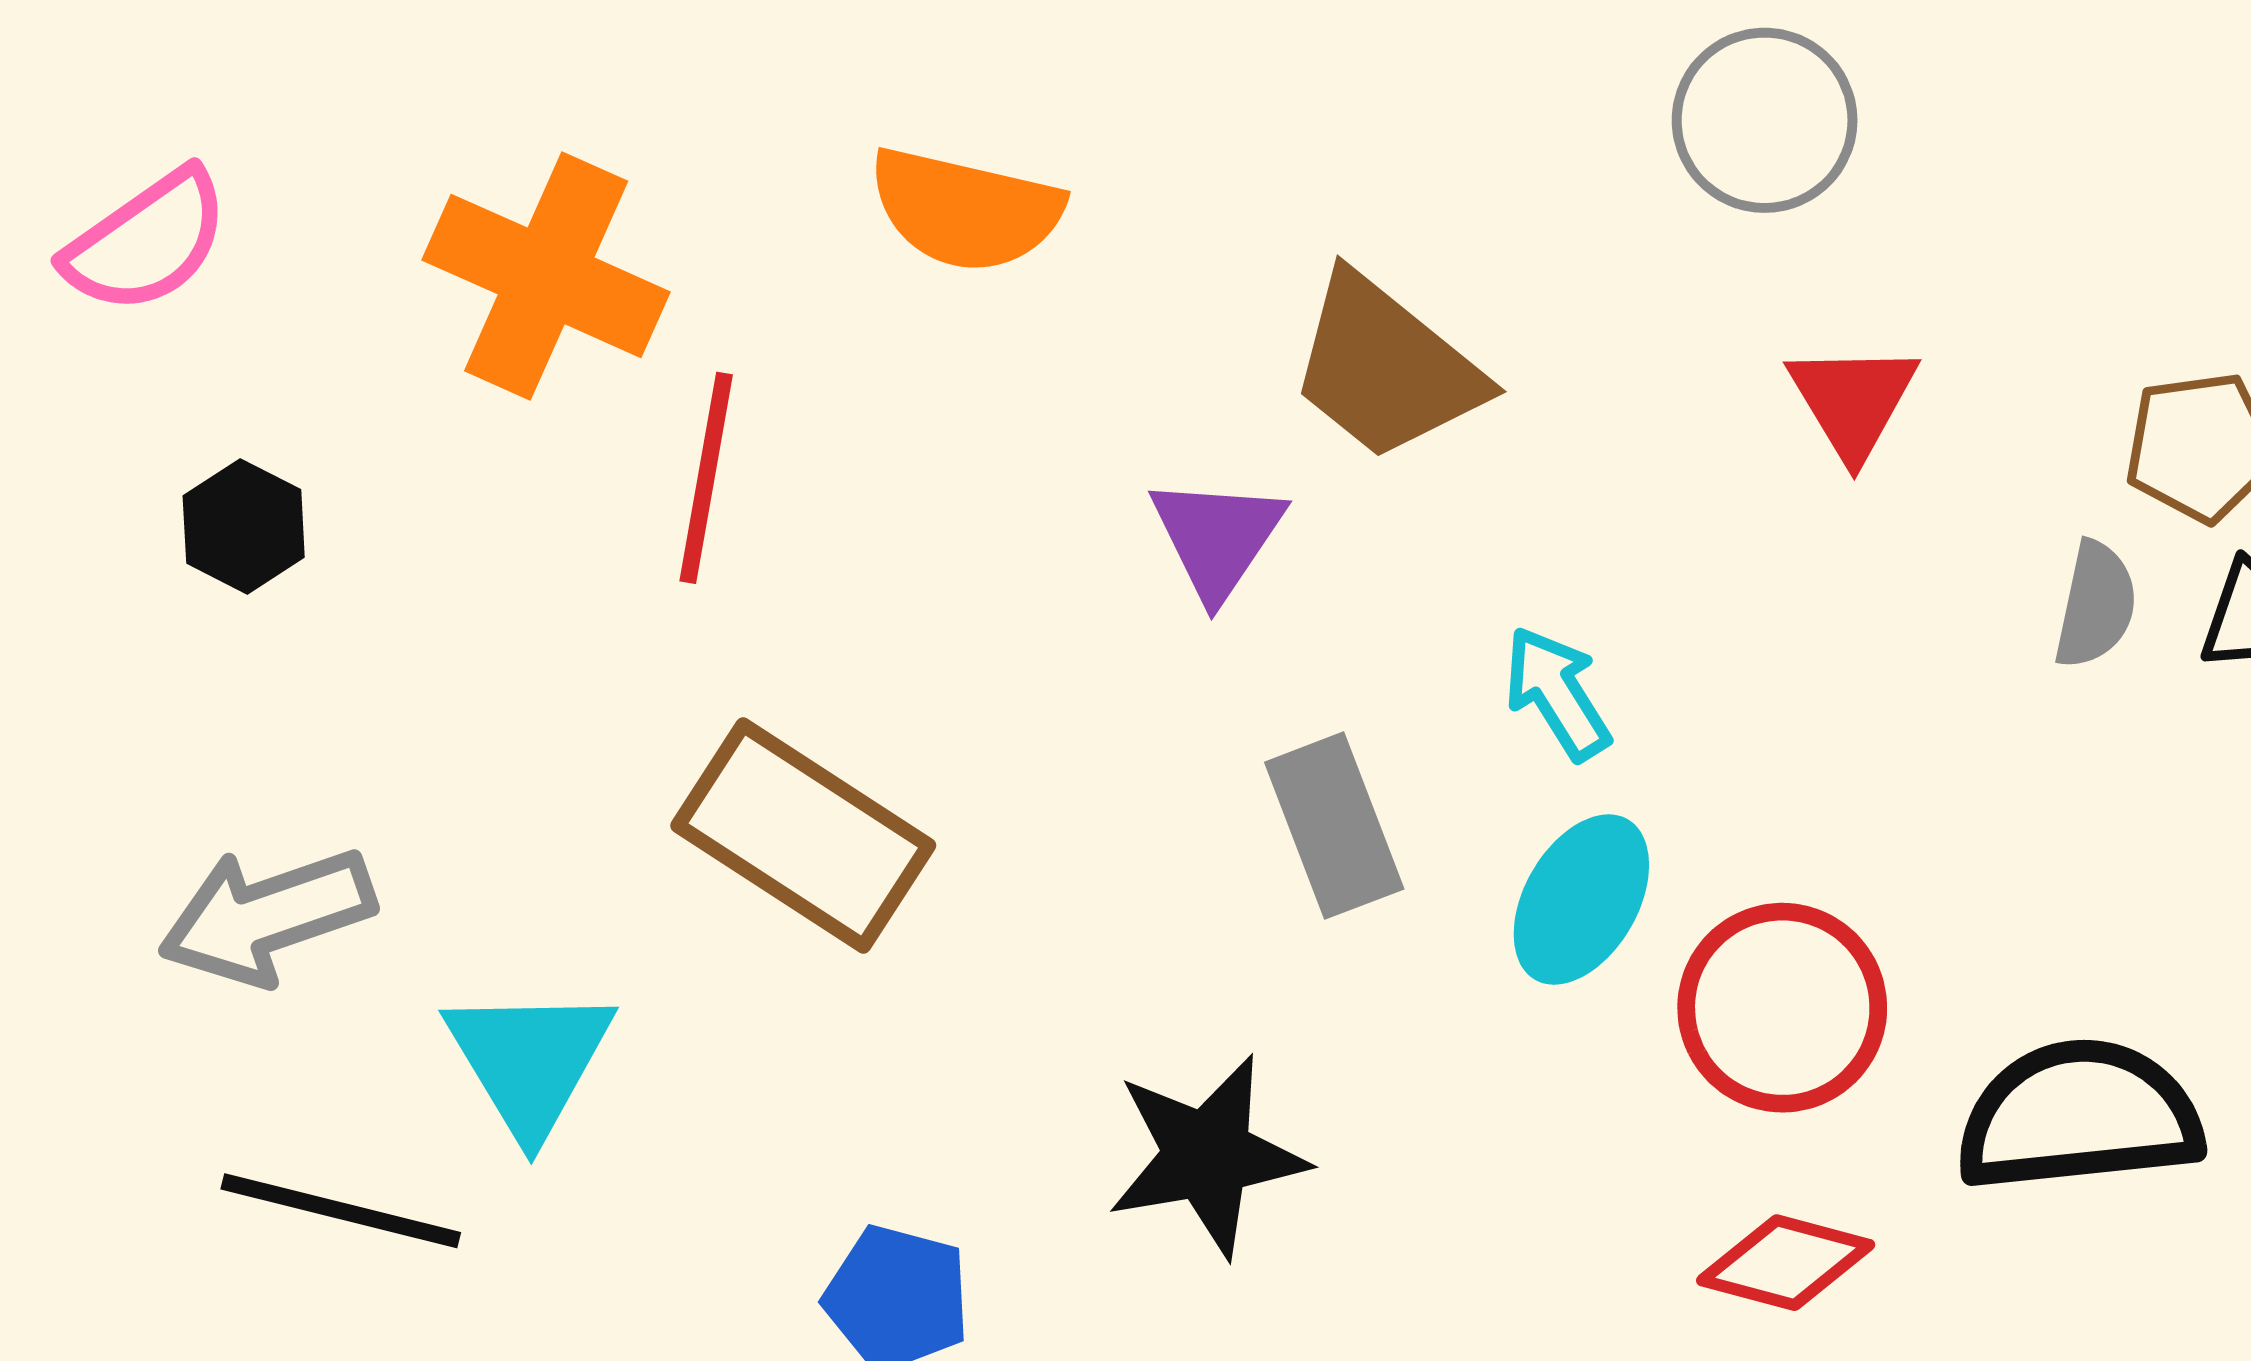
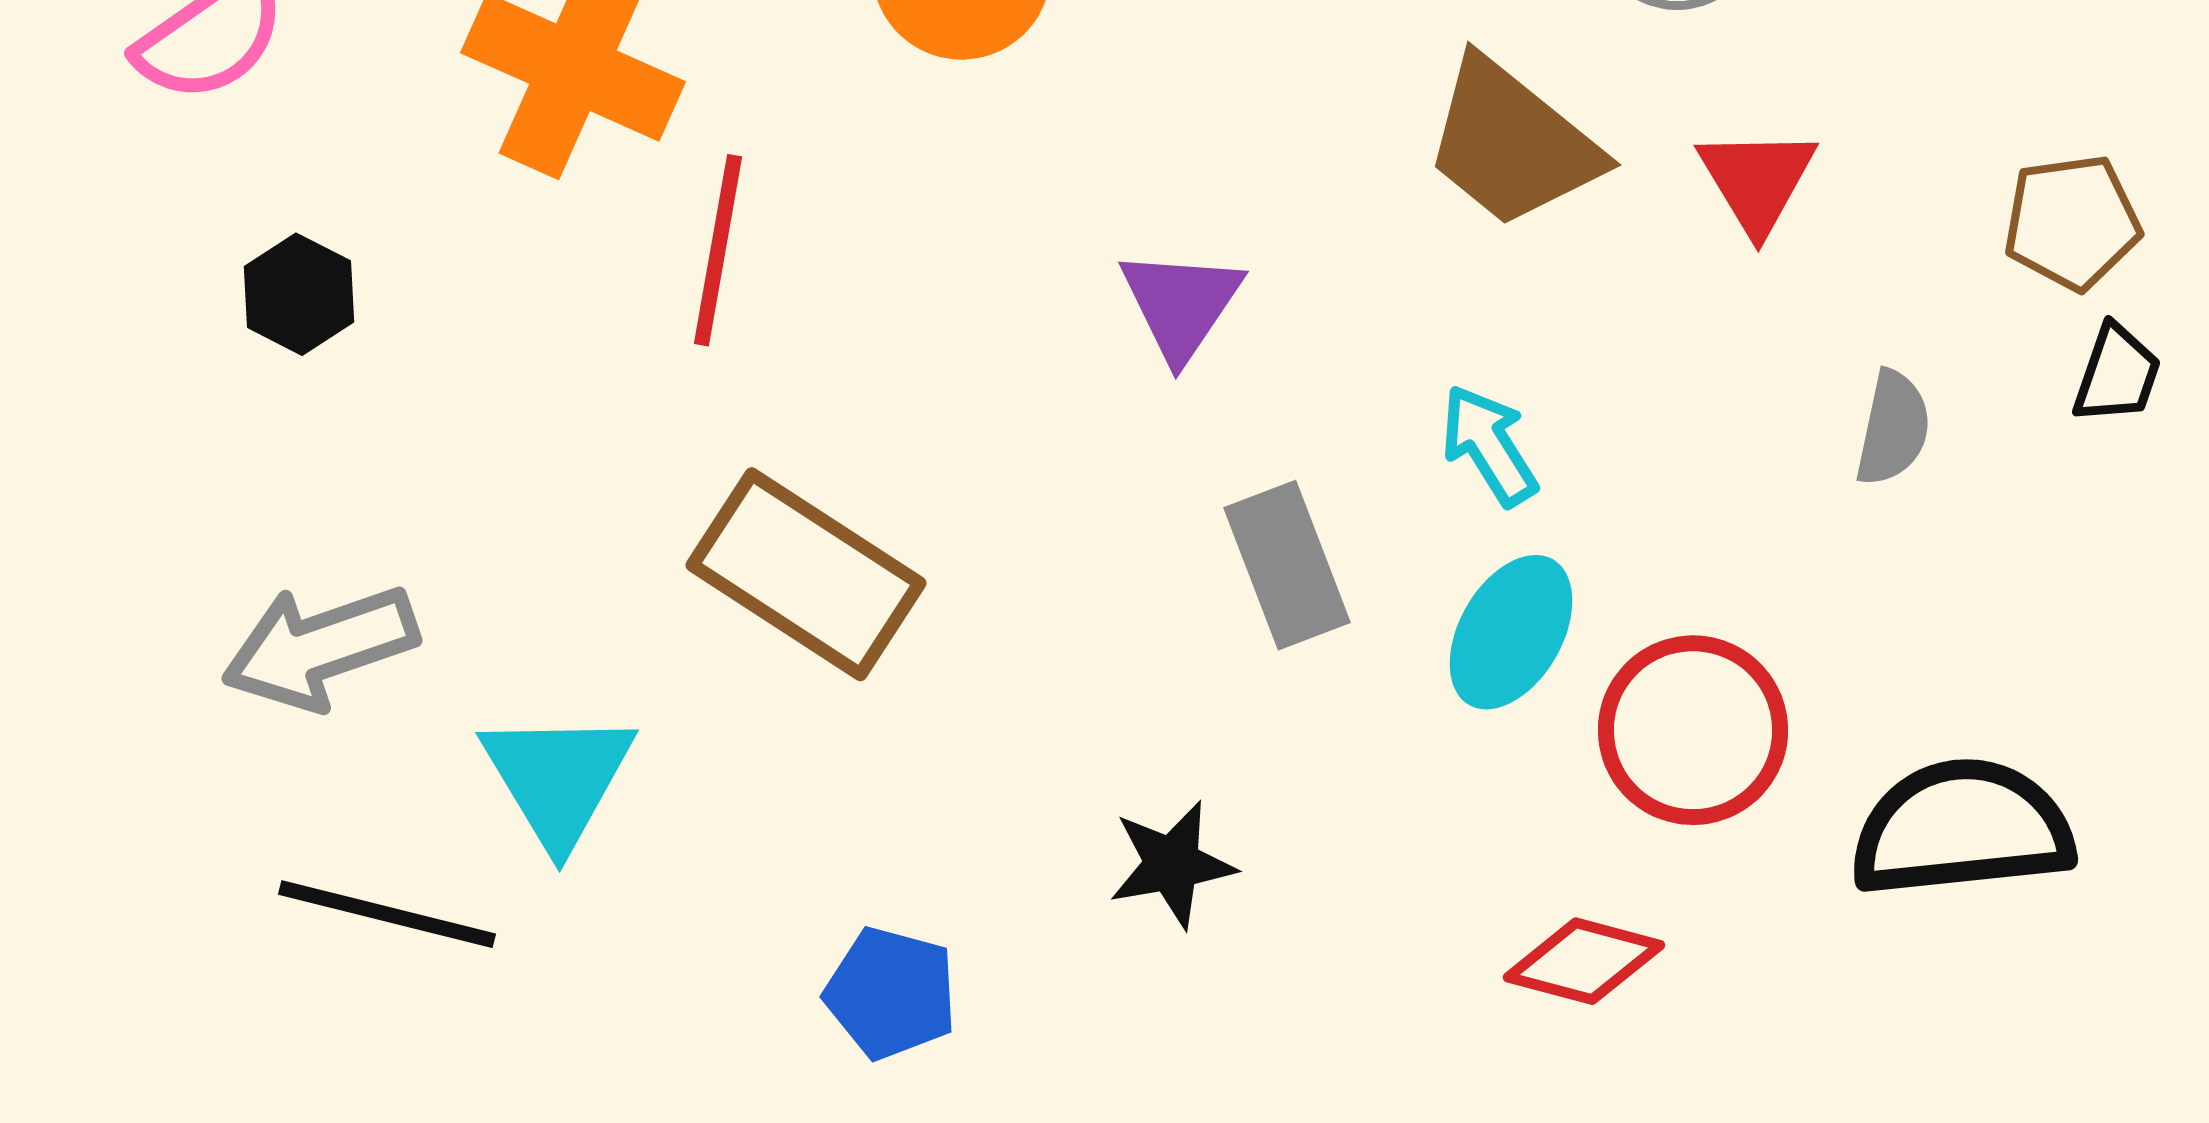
brown trapezoid: (1386, 368) -> (1512, 143), moved
gray semicircle: (2096, 605) -> (1893, 428), moved
black star: (1207, 1156) -> (1172, 864), size x0.7
red diamond: (1786, 1263) -> (1584, 961), moved

